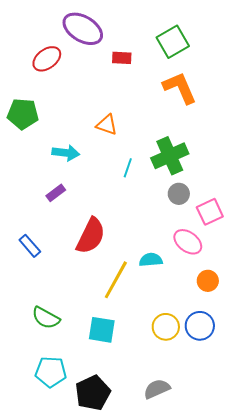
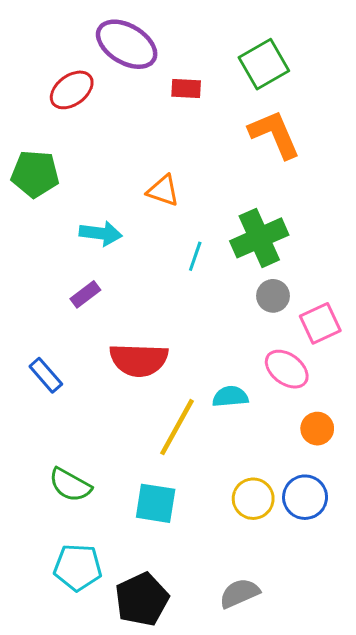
red semicircle: (91, 236) -> (139, 360), turned 66

